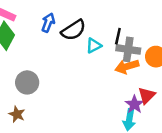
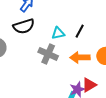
black semicircle: (73, 30) -> (24, 26), moved
gray cross: (128, 49) -> (48, 54), moved

